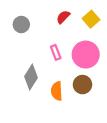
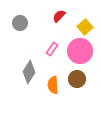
yellow square: (91, 19) -> (85, 27), moved
pink rectangle: (56, 52) -> (52, 49), turned 56

